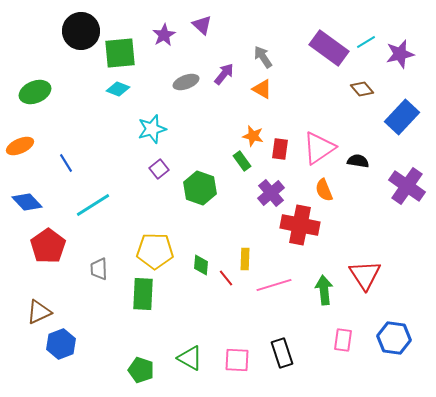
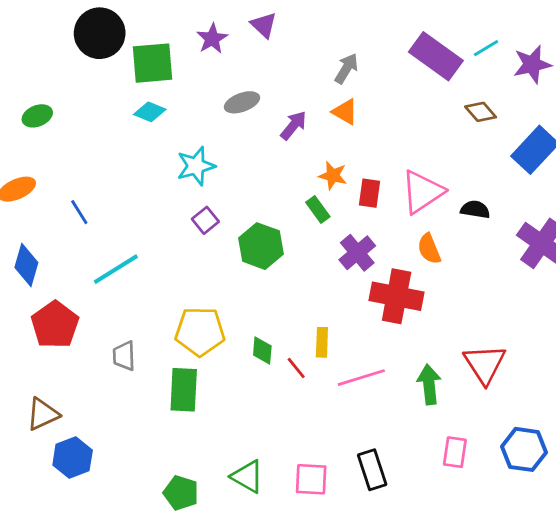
gray arrow: (263, 57) -> (346, 68), turned 65
purple arrow: (224, 74) -> (294, 125), moved
green ellipse: (35, 92) -> (37, 116), size x0.7
blue diamond: (27, 202) -> (26, 265), turned 60

